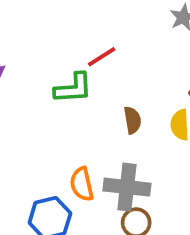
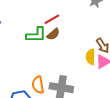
brown semicircle: (132, 120) -> (53, 34), moved, turned 56

